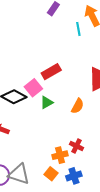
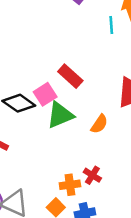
red rectangle: (51, 72) -> (70, 76), turned 66
green triangle: (47, 102) -> (60, 115), size x1.6

